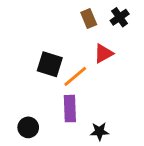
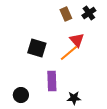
red triangle: (103, 54) -> (77, 40), turned -42
orange line: (75, 76) -> (69, 53), moved

